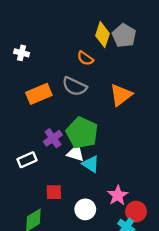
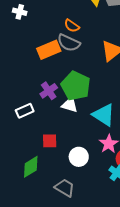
orange semicircle: (85, 58) -> (72, 26), moved
orange rectangle: (39, 94) -> (49, 50), moved
cyan triangle: (91, 164) -> (104, 115), moved, size x1.4

